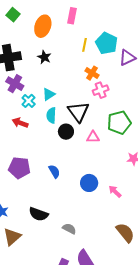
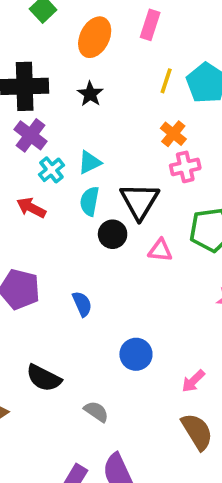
blue circle: (89, 183) -> (136, 354), moved
pink arrow: (115, 191) -> (193, 381), moved, turned -96

